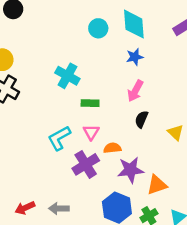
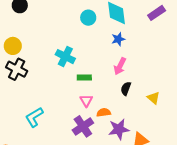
cyan L-shape: (59, 138) -> (34, 117), moved

